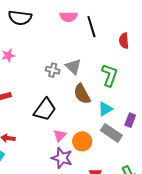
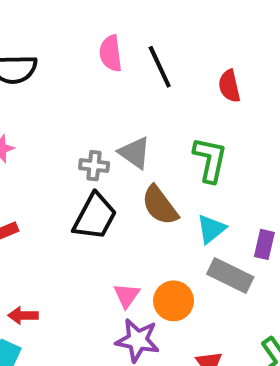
pink semicircle: (68, 17) -> (111, 53), turned 90
black trapezoid: (45, 109) -> (95, 217), moved

